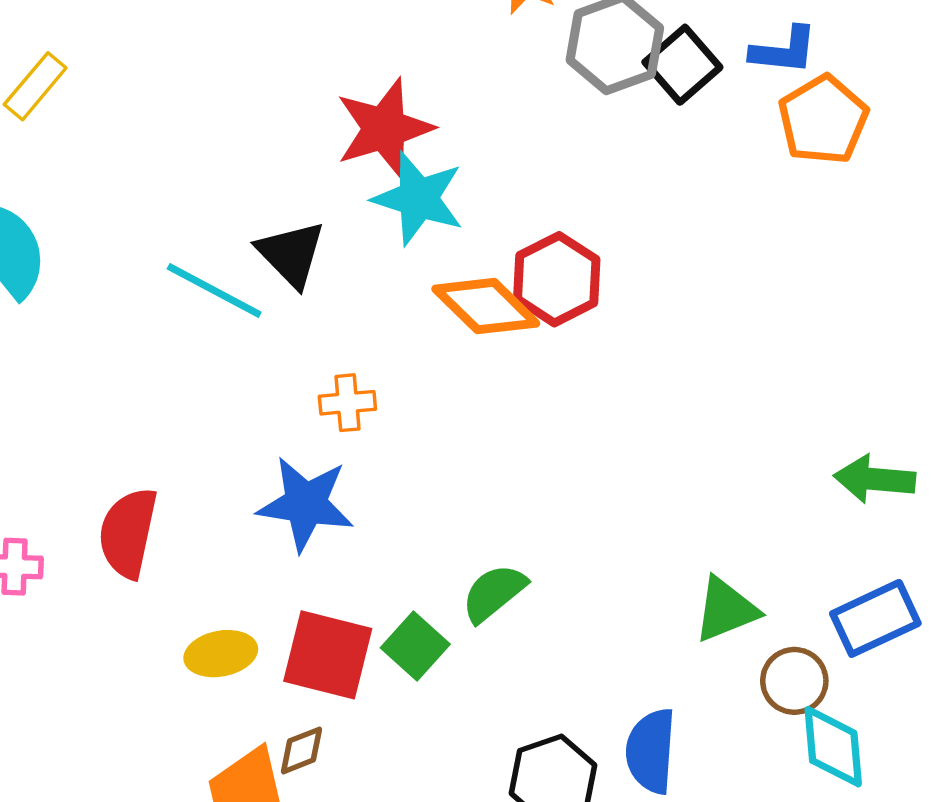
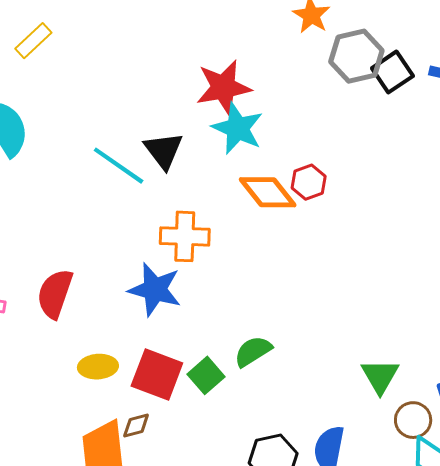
red hexagon: (557, 279) -> (309, 182), size x0.7
orange cross: (347, 403) -> (185, 236), size x1.6
green triangle: (726, 610) -> (380, 376), turned -45

